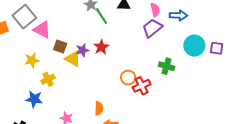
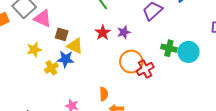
cyan circle: (194, 46) -> (188, 52), moved
purple star: (82, 50) -> (124, 32), moved
orange circle: (128, 78) -> (131, 62), size x1.5
blue star: (34, 99) -> (65, 59), moved

